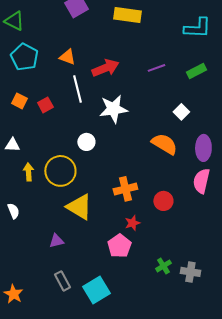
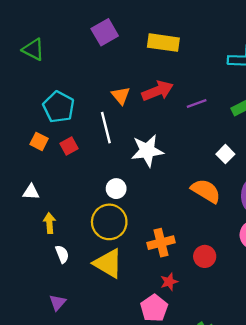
cyan pentagon: (24, 57) -> (59, 107), moved
orange triangle: (67, 57) -> (121, 95), moved, turned 30
red arrow: (105, 68) -> (158, 91), moved
yellow circle: (60, 171) -> (109, 222), moved
white semicircle: (13, 211) -> (62, 254), moved
purple triangle: (56, 241) -> (57, 302), moved, turned -35

